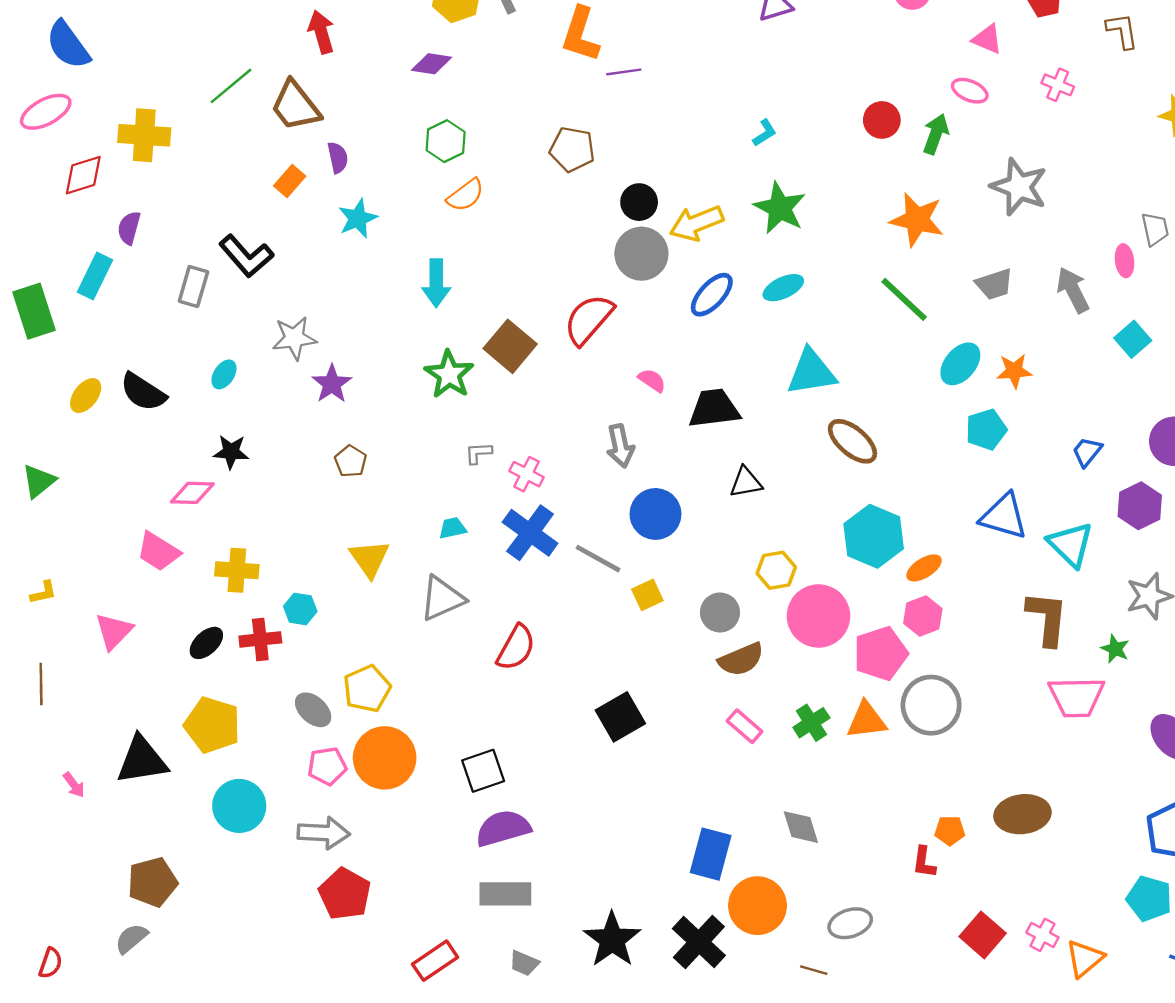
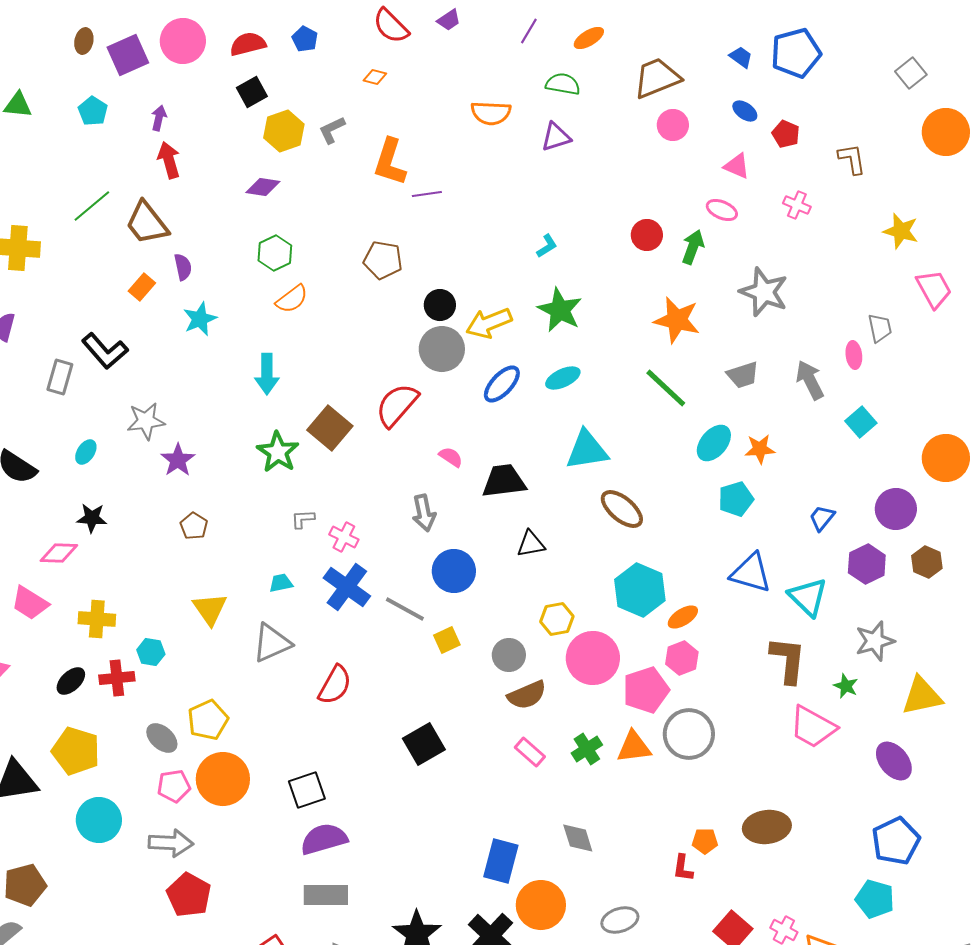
pink trapezoid: (1076, 697) -> (813, 727), turned 30

